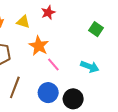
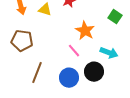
orange star: (39, 46) -> (85, 31), moved
black circle: (73, 99) -> (94, 72), moved

